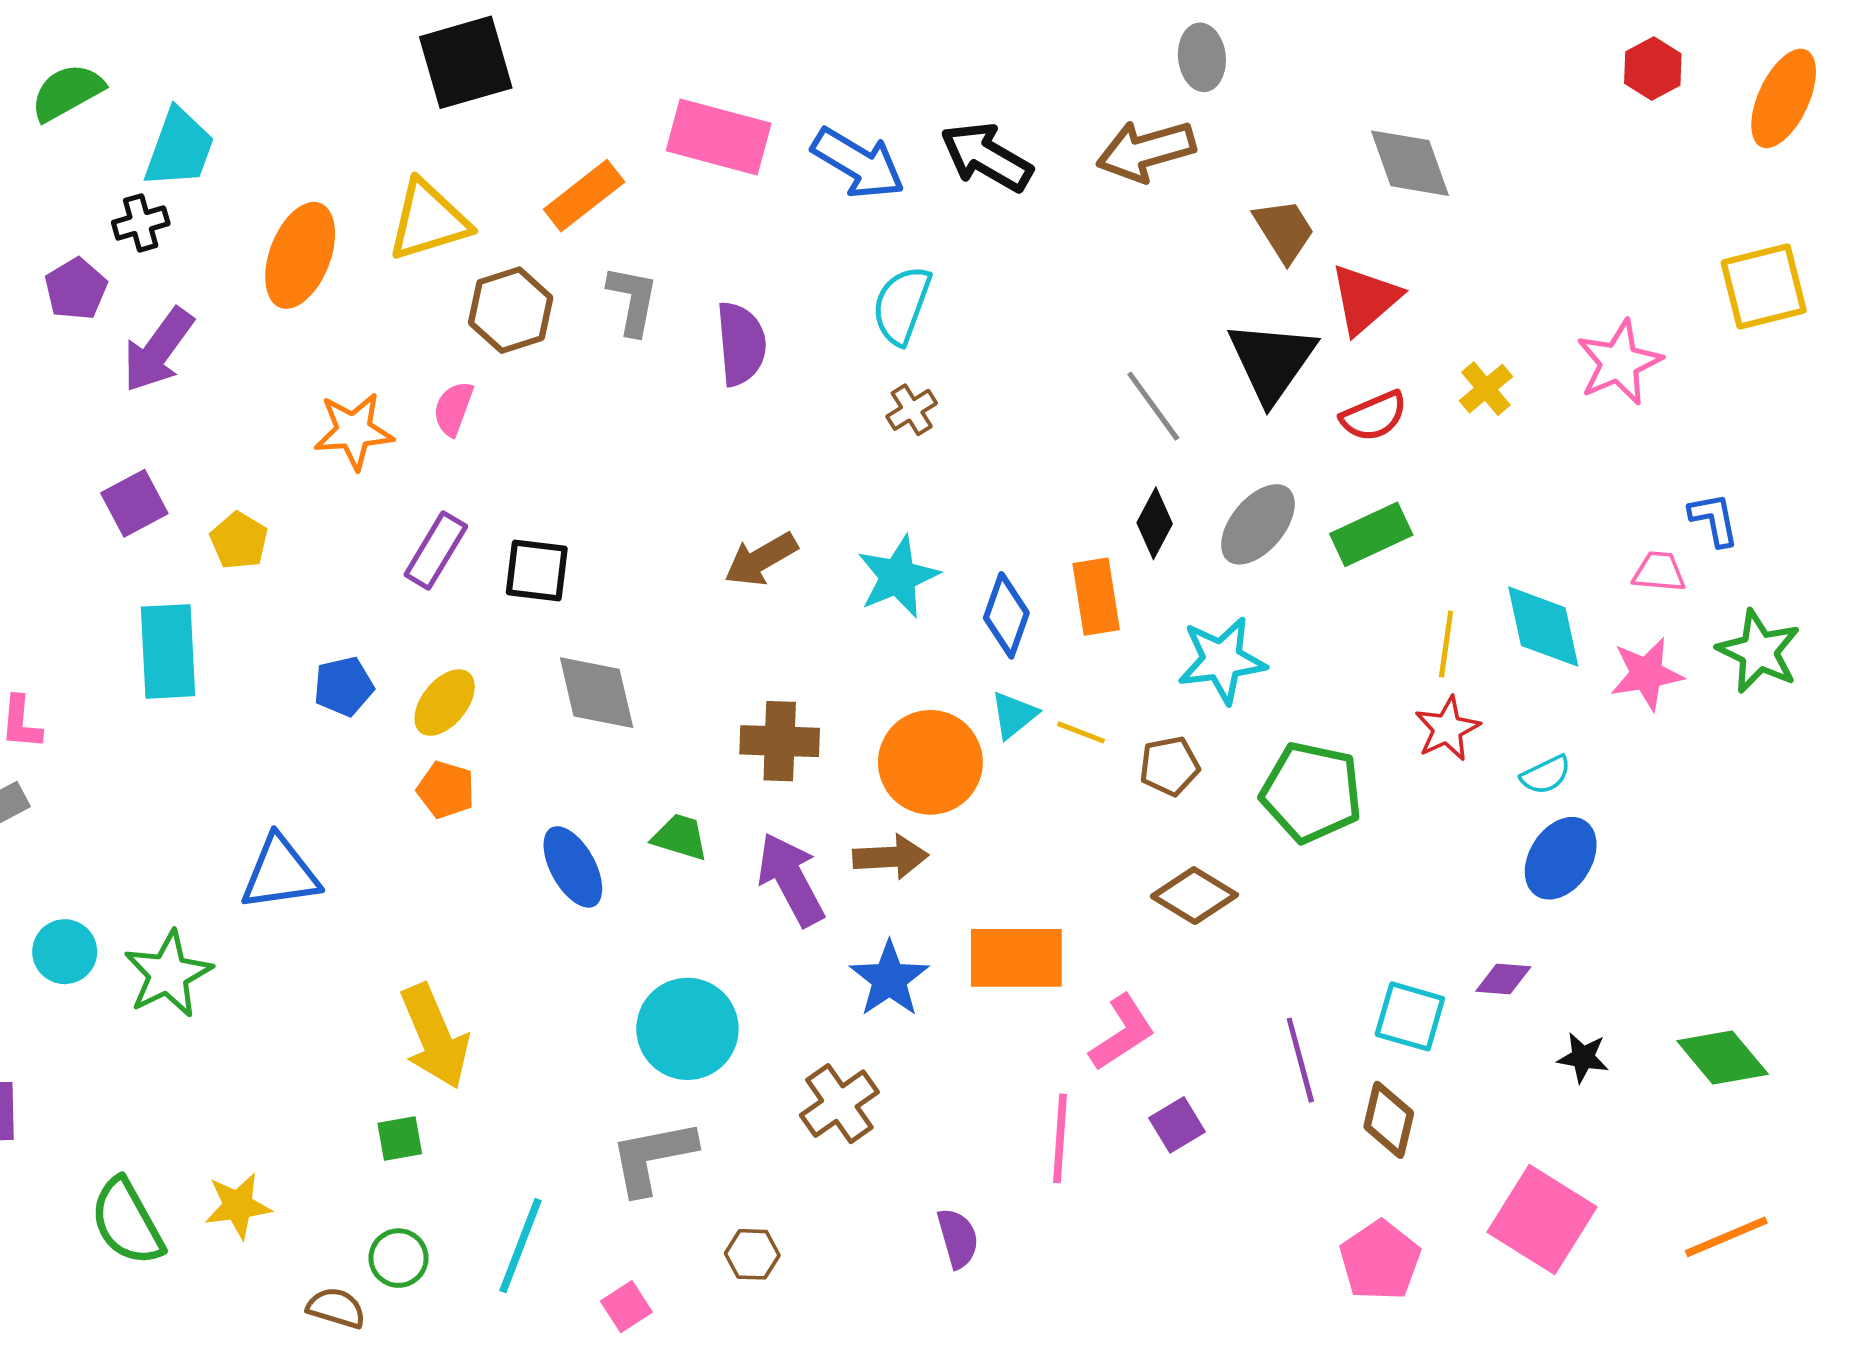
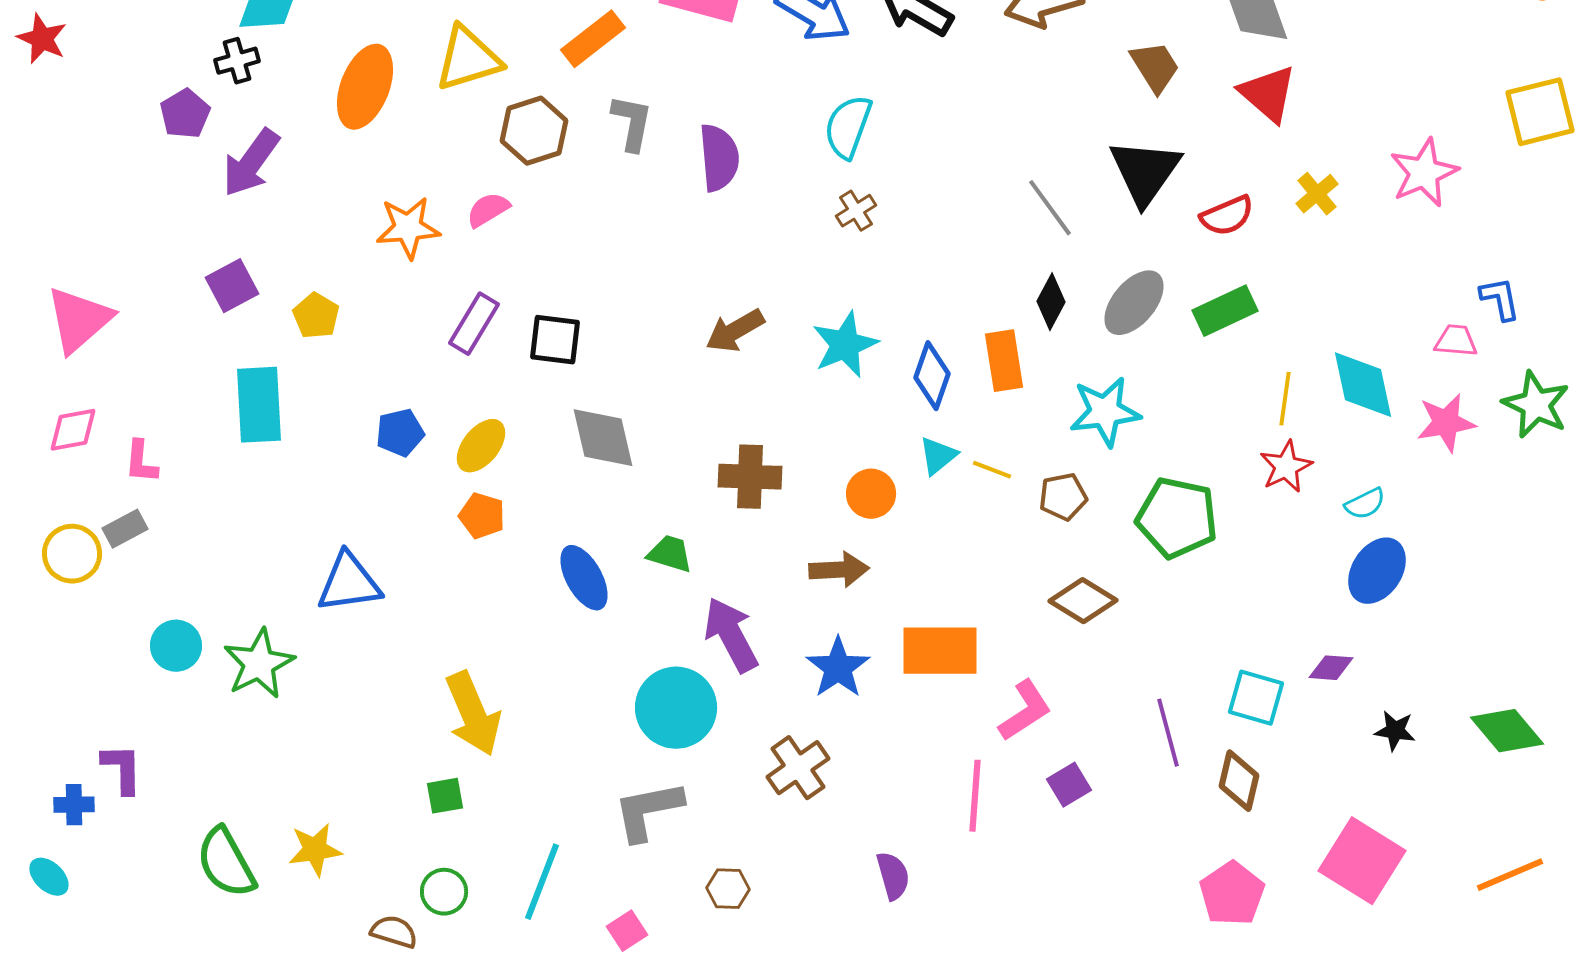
red triangle: (1365, 299) -> (1268, 94), moved, turned -38
pink semicircle: (453, 409) -> (488, 210), turned 39
orange circle: (930, 762) -> (871, 494), size x0.6
purple arrow: (791, 879) -> (731, 635), moved

